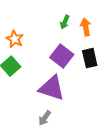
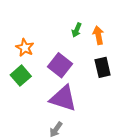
purple square: (62, 56) -> (60, 65), moved

